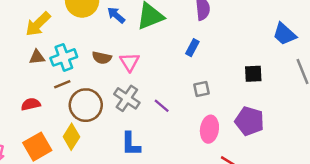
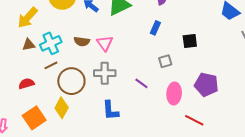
black square: (253, 74) -> (190, 41), moved
gray cross: (127, 98) -> (105, 73), turned -30
purple line: (162, 106) -> (141, 83), moved

